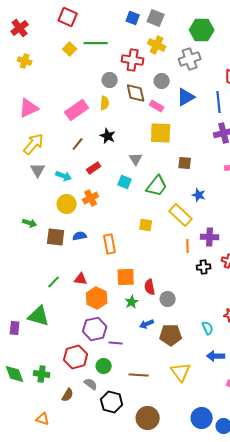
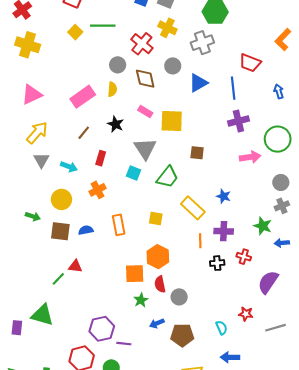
red cross: (133, 60) -> (142, 44), turned 30
yellow cross: (25, 61) -> (28, 45), size x1.6
pink rectangle: (157, 106) -> (145, 111), moved
gray triangle: (136, 159) -> (145, 149), size x1.6
red rectangle: (94, 168) -> (101, 158), turned -40
blue star: (199, 195) -> (224, 196), moved
yellow circle: (67, 204) -> (61, 199), moved
orange rectangle: (110, 244) -> (119, 225), moved
red triangle: (81, 279) -> (75, 266), moved
orange hexagon: (97, 298) -> (158, 257), moved

